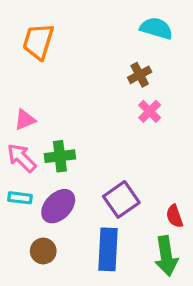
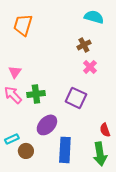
pink triangle: (25, 120) -> (15, 72), turned -32
cyan rectangle: (20, 198) -> (12, 139), moved, turned -32
purple square: (121, 199) -> (76, 98), moved, turned -30
purple ellipse: (58, 206) -> (47, 125), moved

